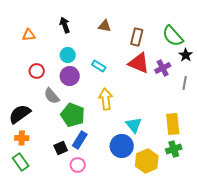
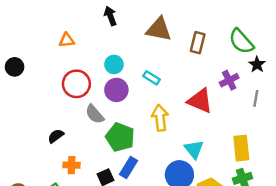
black arrow: (65, 25) -> (110, 16), moved
brown triangle: (105, 26) -> (159, 29), size x1.6
red triangle: (139, 63) -> (200, 101), moved
red circle: (37, 71) -> (76, 84), size x1.5
black semicircle: (20, 114) -> (56, 136), size x0.6
orange cross: (22, 138) -> (72, 165), moved

